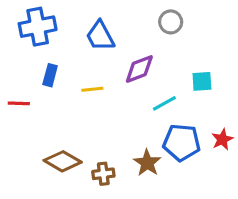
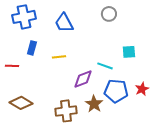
purple diamond: (139, 69) -> (83, 79), moved
cyan line: (164, 103) -> (105, 66), turned 49
brown diamond: (63, 161) -> (21, 103), moved
brown cross: (103, 174) -> (66, 111), size x1.5

